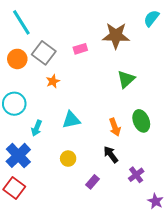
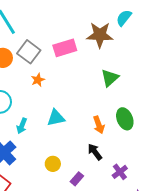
cyan semicircle: (151, 18) -> (124, 18), moved
pink rectangle: (80, 49) -> (65, 48), size x1.6
yellow circle: (68, 159) -> (53, 164), moved

